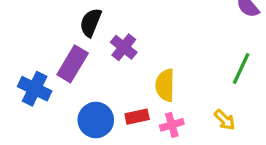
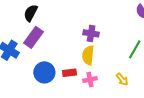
black semicircle: (91, 23) -> (31, 13), moved
purple cross: (124, 47) -> (91, 33), moved, turned -35

